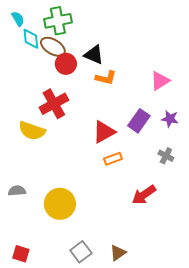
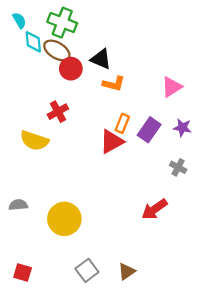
green cross: (58, 21) -> (62, 23), turned 32
red cross: (54, 104) -> (58, 112), size x0.7
orange rectangle: (113, 159) -> (122, 123), moved, turned -48

